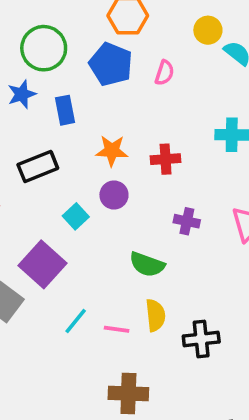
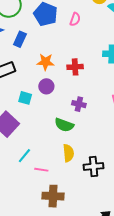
blue rectangle: (65, 110) -> (20, 39), turned 35
cyan square: (76, 216) -> (25, 98), turned -32
purple cross: (187, 221) -> (79, 104), moved
pink line: (117, 329) -> (41, 170), moved

